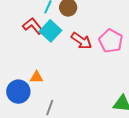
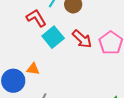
cyan square: (51, 31) -> (53, 37), moved

